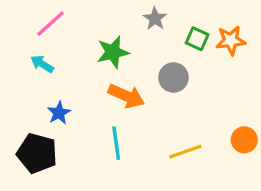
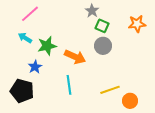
green square: (197, 39) -> (102, 26), moved
green star: (113, 52) -> (47, 46), moved
orange circle: (244, 140) -> (130, 101), moved

